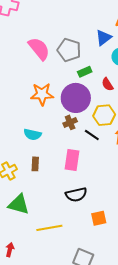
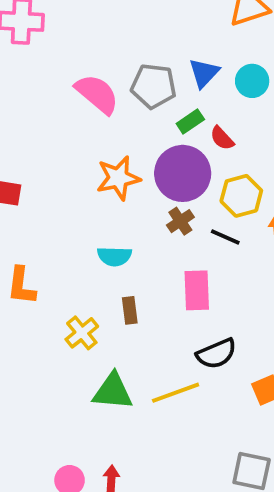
blue triangle: (104, 38) -> (204, 73), moved
red semicircle: (107, 84) -> (222, 138), moved
yellow line: (49, 228) -> (176, 393), moved

